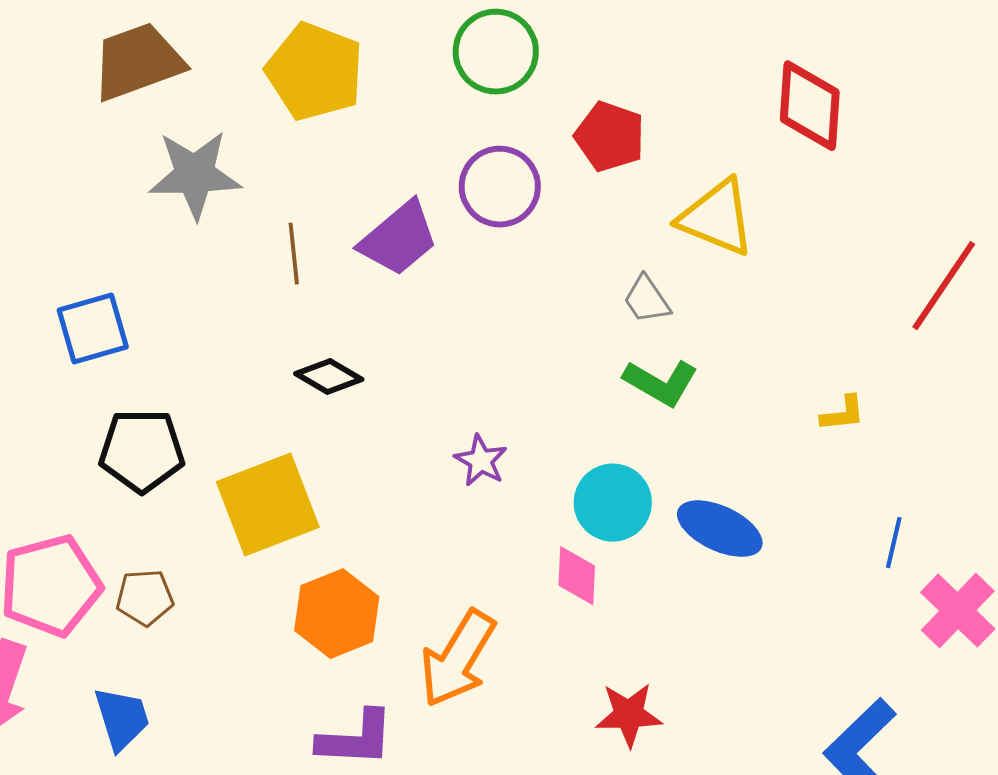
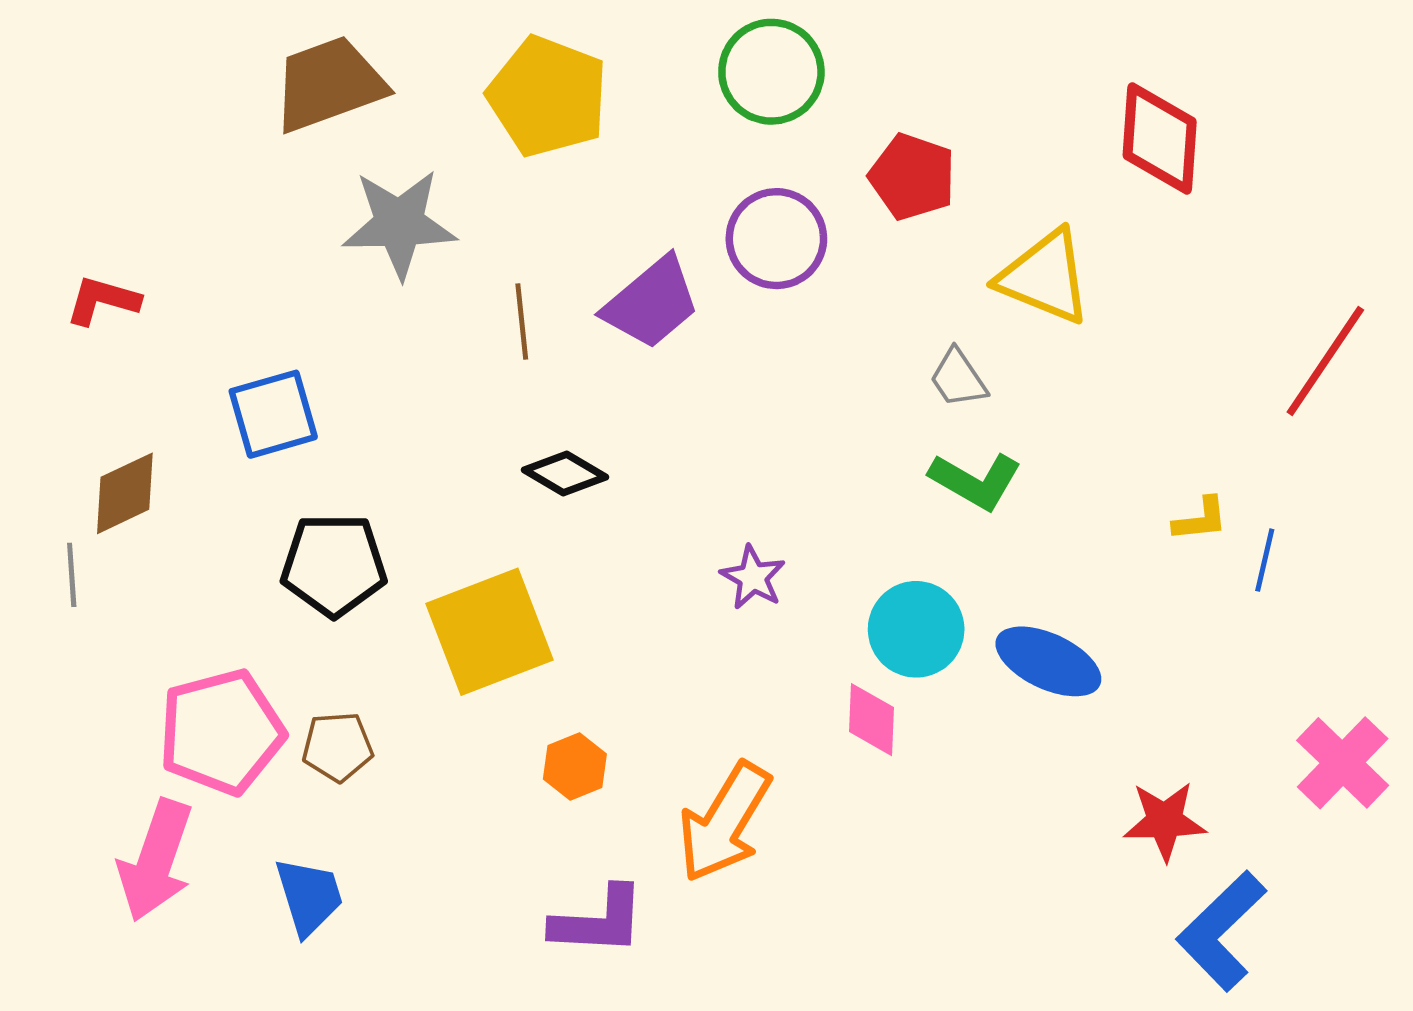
blue line: (894, 543) -> (1265, 560), moved
orange hexagon: (337, 614) -> (575, 767), size x0.6
red star: (629, 715) -> (1165, 821), moved

